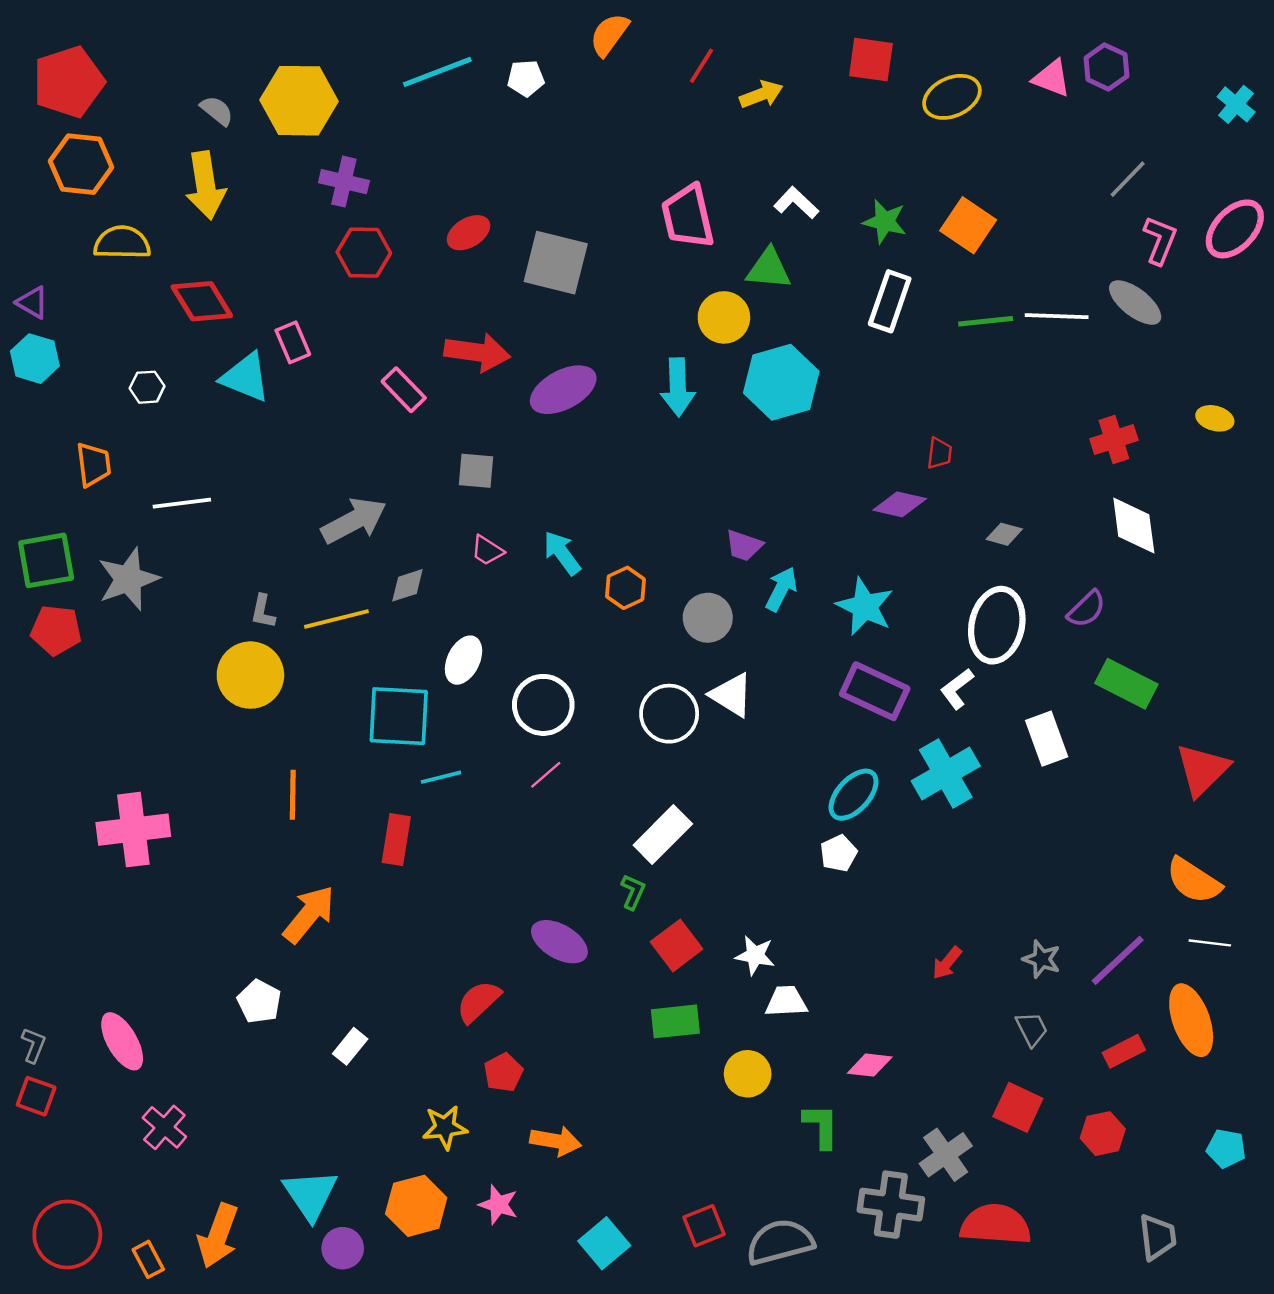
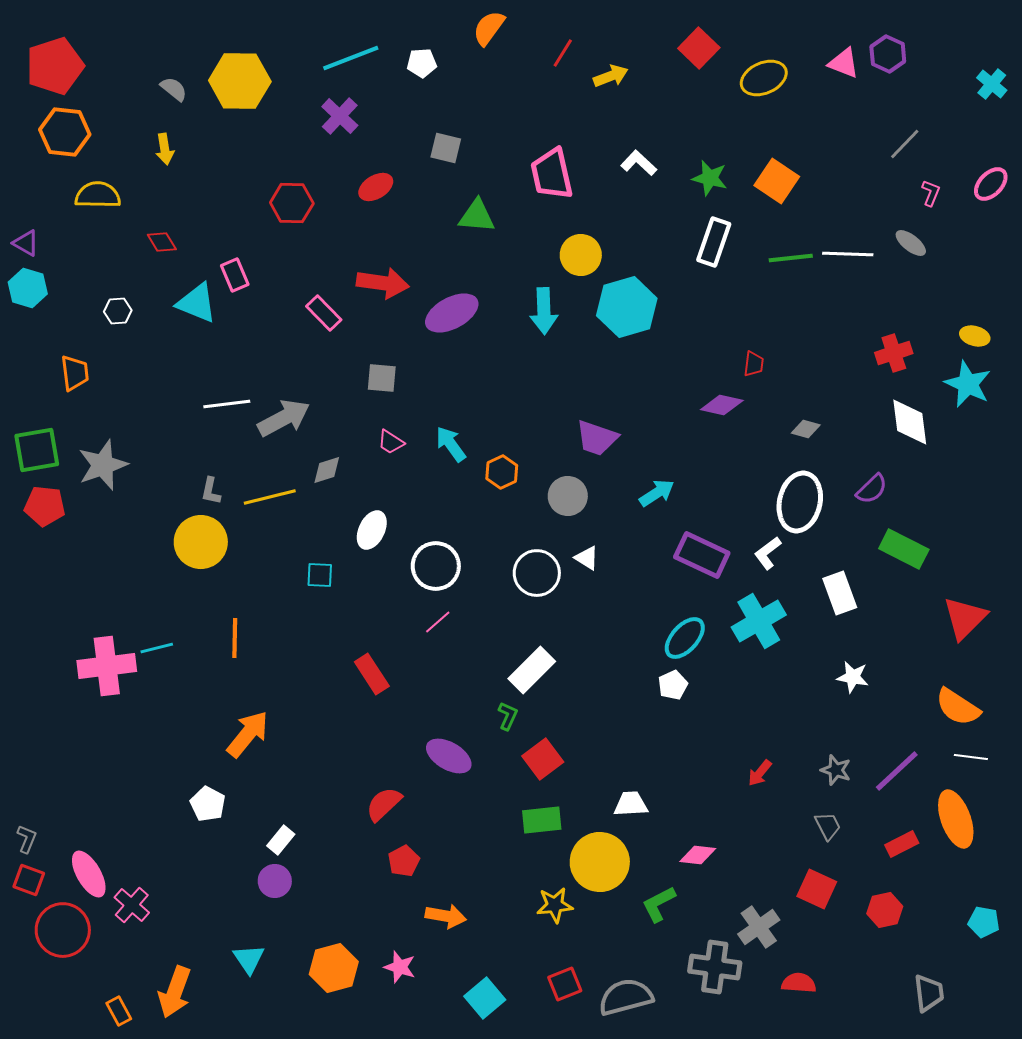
red square: (871, 60) -> (699, 48), turned 36
purple cross: (344, 182) -> (340, 116), moved, turned 30
yellow arrow: (206, 185) -> (165, 149), size x0.6
pink ellipse: (1235, 229) -> (991, 184), size x0.7
pink L-shape: (1160, 240) -> (931, 193), size x0.7
gray square: (556, 263) -> (446, 148), moved, size x0.6
green triangle: (769, 269) -> (477, 216), moved
red diamond: (202, 301) -> (162, 242), size x0.6
gray ellipse: (1135, 302) -> (911, 243), size x0.7
white line: (182, 503) -> (227, 404), moved
purple trapezoid: (744, 545) -> (597, 438), size x1.4
cyan arrow: (781, 589) -> (657, 493), moved, turned 30
cyan star: (865, 607) -> (968, 384), moved
white triangle: (731, 695) -> (587, 558), size x0.7
cyan square: (399, 716) -> (320, 575), size x0.5
cyan line: (441, 777) -> (157, 648), moved
red rectangle: (396, 840) -> (372, 674), moved, turned -42
white star: (755, 955) -> (853, 677), moved
pink ellipse: (122, 1041) -> (89, 874), moved
yellow circle: (748, 1074) -> (600, 862), size x1.6
green L-shape: (821, 1126) -> (659, 904), turned -117
yellow star: (445, 1127) -> (555, 905), moved
cyan triangle: (310, 1195) -> (249, 959), size x0.7
red semicircle: (996, 1225) -> (799, 983), size x0.6
red circle: (67, 1234) -> (63, 930), moved
purple circle: (343, 1248) -> (275, 881), moved

